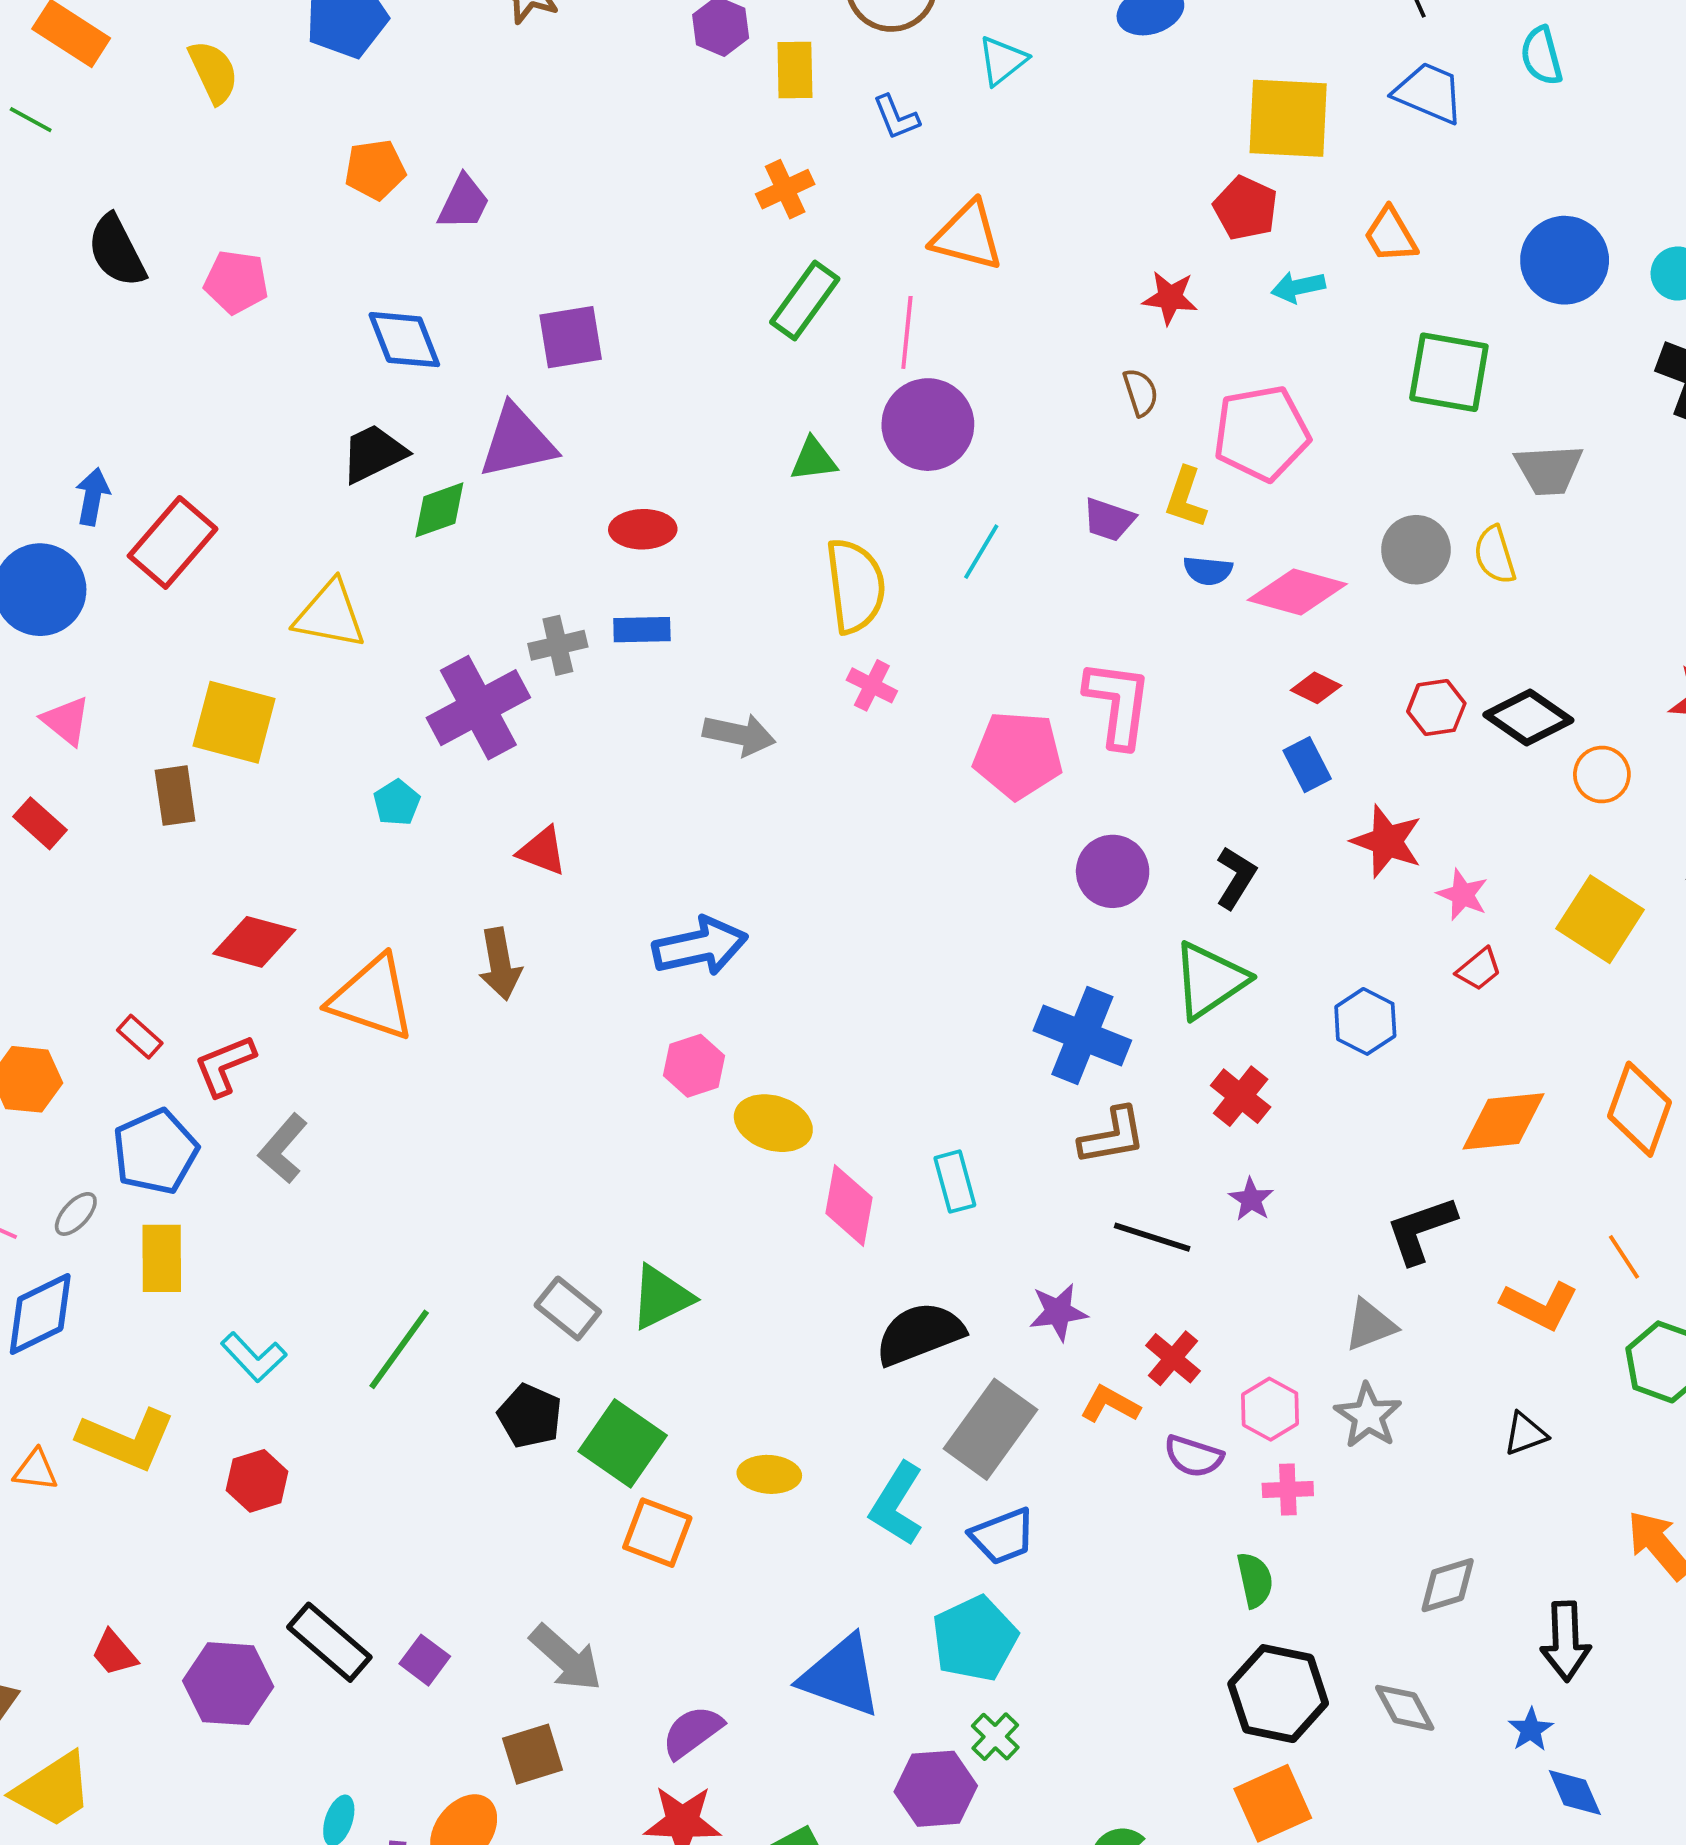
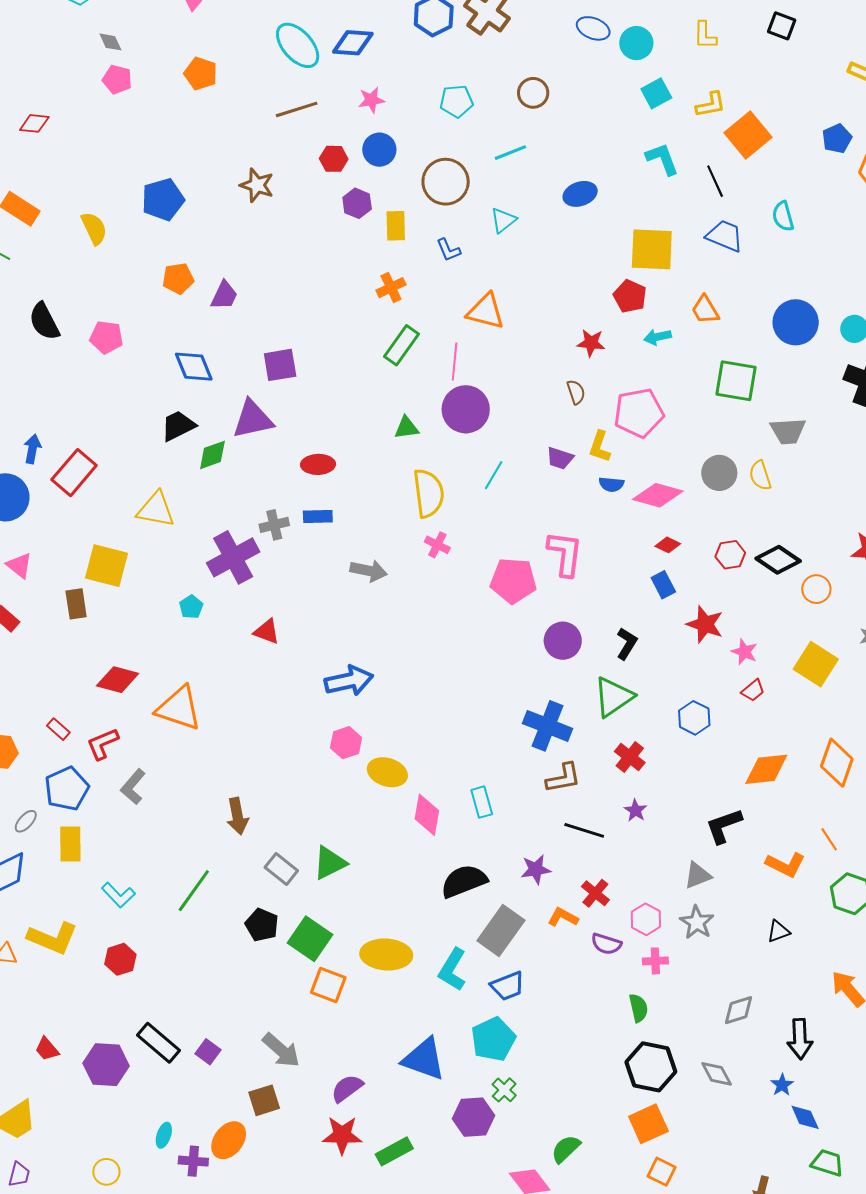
brown arrow: (500, 964) -> (237, 816), moved
yellow ellipse: (769, 1474) -> (386, 954), size x1.6

